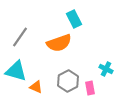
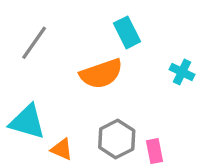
gray line: (20, 37) -> (34, 43), moved
cyan cross: (106, 69) -> (182, 72), moved

